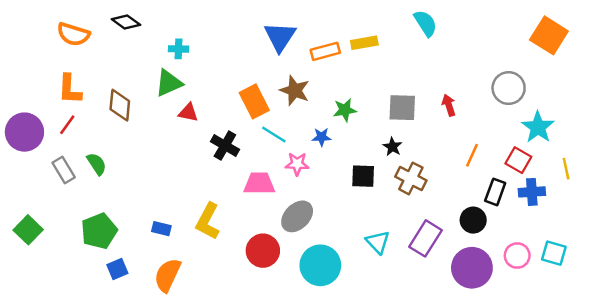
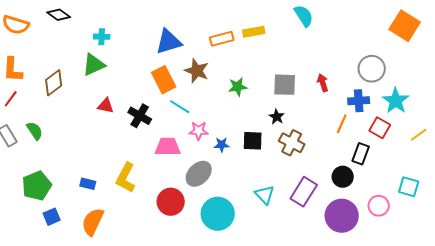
blue triangle: (280, 37) -> (169, 42), moved, turned 40
brown diamond: (120, 105) -> (54, 83), turned 48
red triangle: (188, 112) -> (106, 106), moved
blue star: (322, 137) -> (222, 145), moved
yellow line: (566, 169) -> (419, 135), turned 66
blue cross: (532, 192) -> (359, 101), moved
cyan square: (554, 253) -> (409, 187), moved

